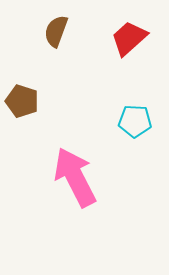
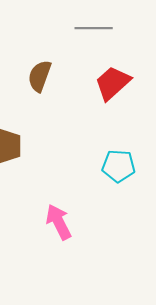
pink arrow: (75, 177) -> (59, 222), size x0.6

